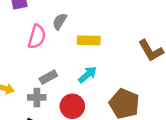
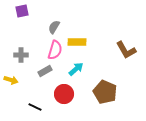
pink semicircle: (37, 37) -> (55, 50), moved
gray cross: (37, 97) -> (21, 55), moved

